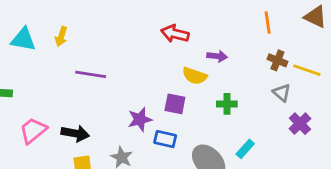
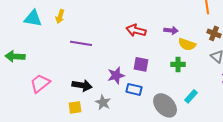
red arrow: (175, 34) -> (136, 30), moved
yellow semicircle: (195, 76) -> (187, 44), moved
black arrow: (75, 133) -> (82, 85), moved

